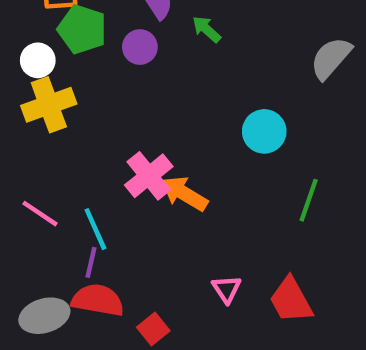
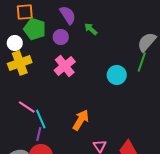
pink cross: (149, 176) -> (65, 66), moved
orange arrow: (184, 194) -> (81, 120), moved, turned 90
green line: (309, 200) -> (142, 62), moved
pink line: (40, 214) -> (27, 107), moved

